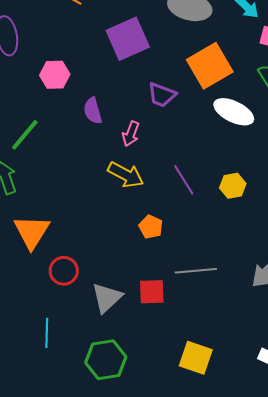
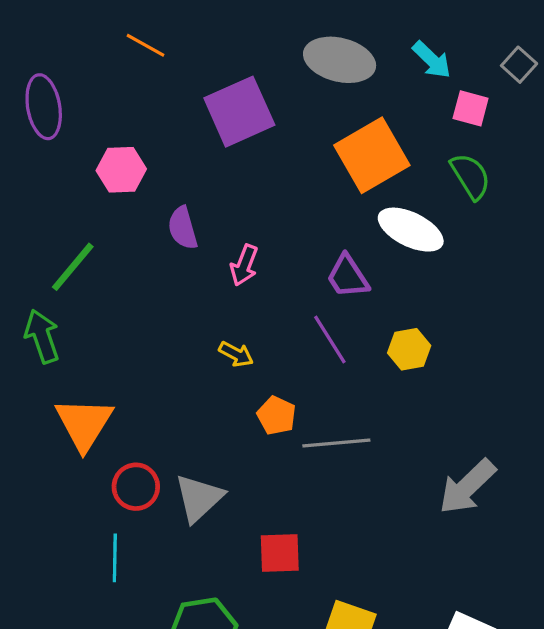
purple trapezoid: (162, 95) -> (348, 276), moved, turned 36
yellow arrow: (126, 175) -> (236, 354), moved, size x0.6
gray line: (196, 271) -> (336, 443), moved
red square: (152, 292) -> (280, 553), moved
gray triangle: (107, 298) -> (199, 498), moved
cyan line: (47, 333) -> (115, 558), moved

